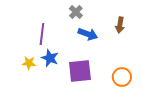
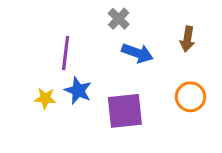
orange circle: (122, 77) -> (190, 97), moved

